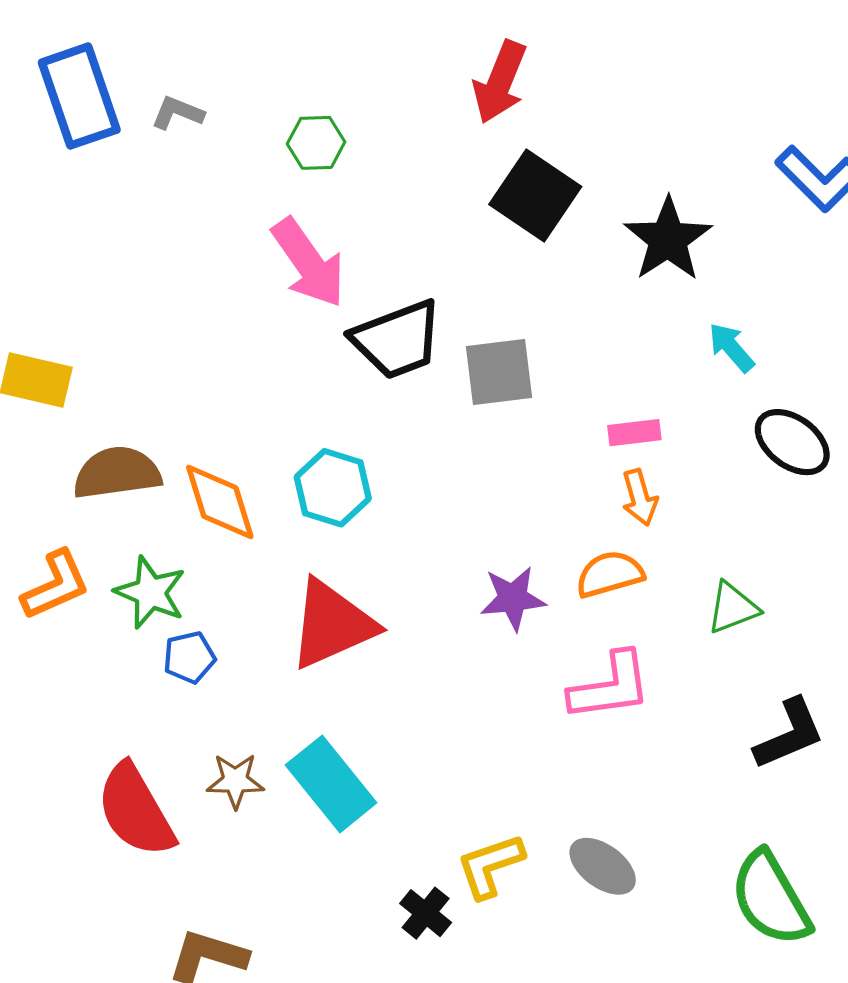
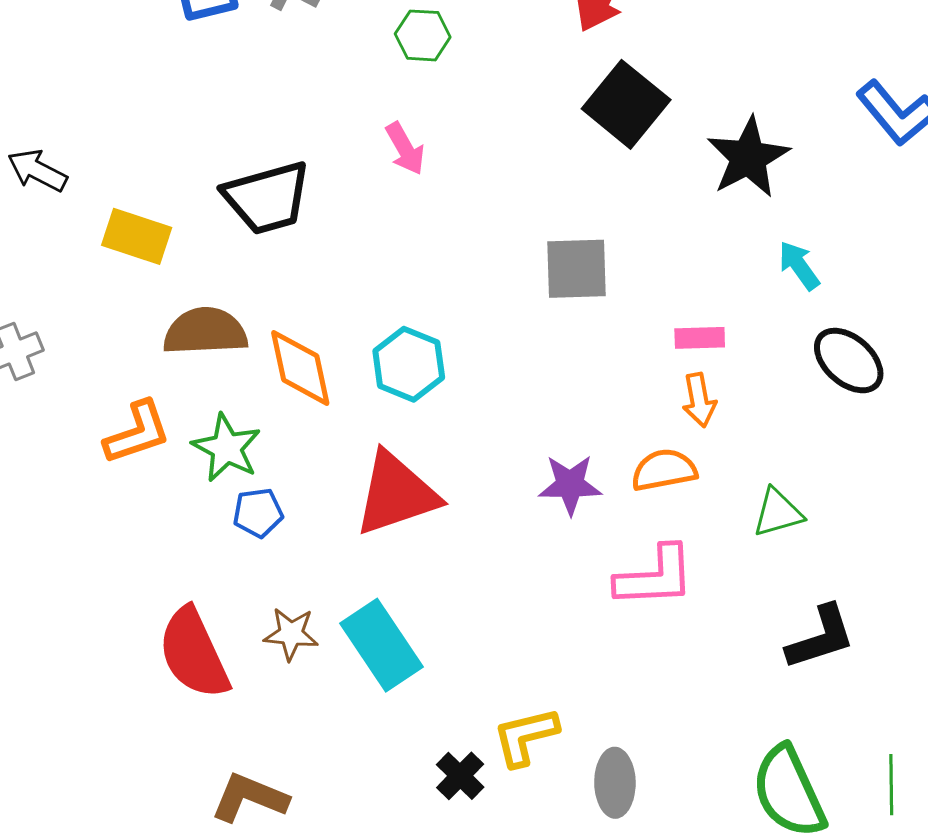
pink arrow: (308, 263) -> (405, 149), size x0.6
black trapezoid: (397, 340) -> (267, 198), moved
gray ellipse: (603, 866) -> (615, 783), moved, turned 48

